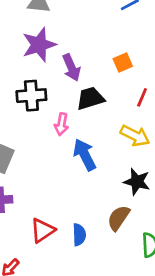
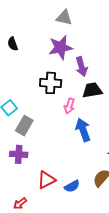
blue semicircle: (79, 235) -> (72, 186), turned 56

